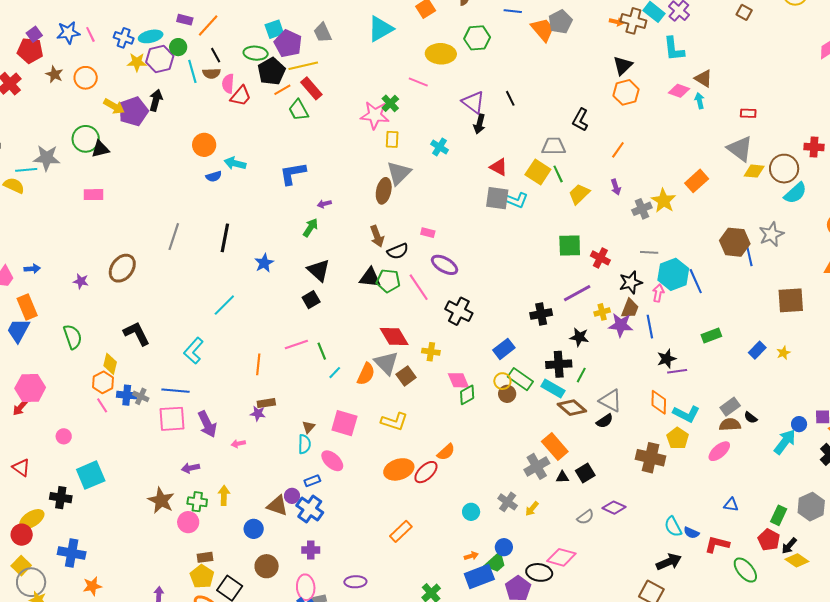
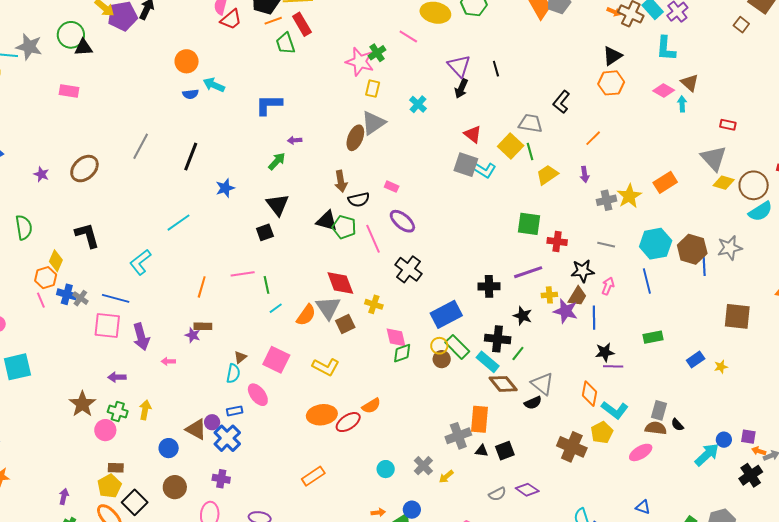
red cross: (600, 258) -> (557, 241), turned -30
cyan hexagon: (673, 274) -> (656, 244), moved
blue rectangle: (504, 349) -> (446, 314), size x1.4
gray rectangle: (730, 407) -> (659, 410), turned -48
orange rectangle: (555, 447) -> (480, 419), turned 36

